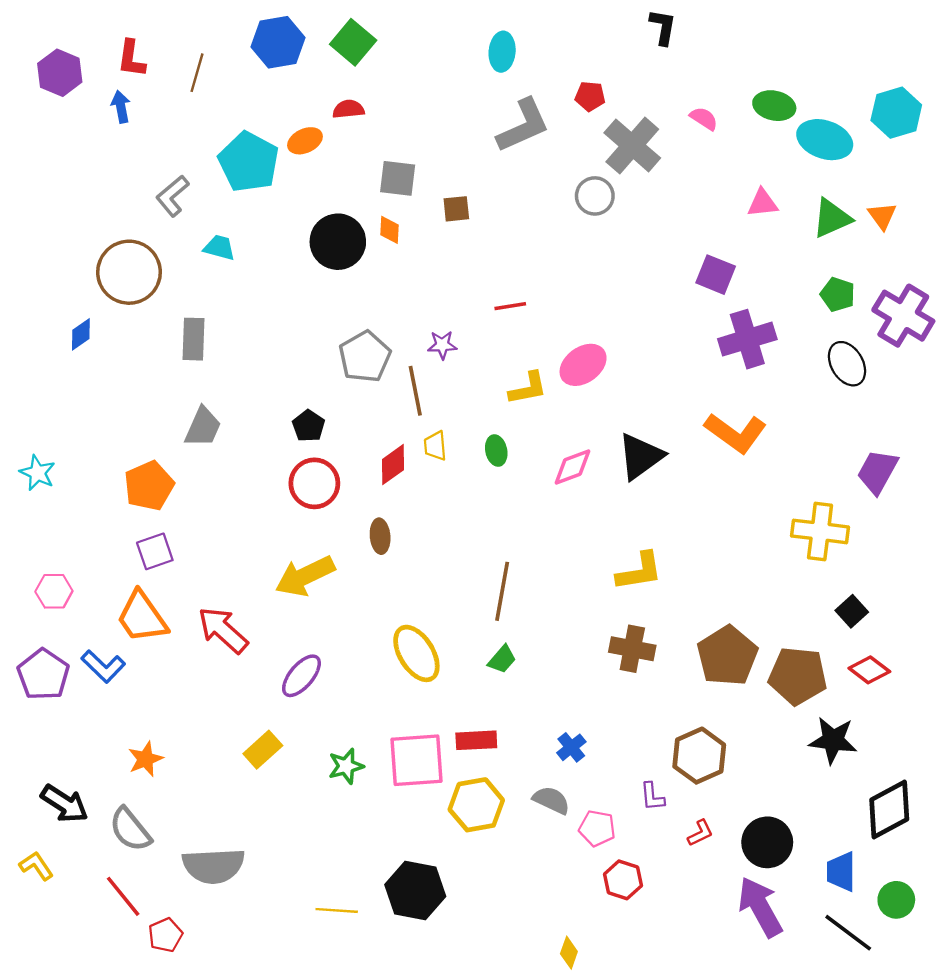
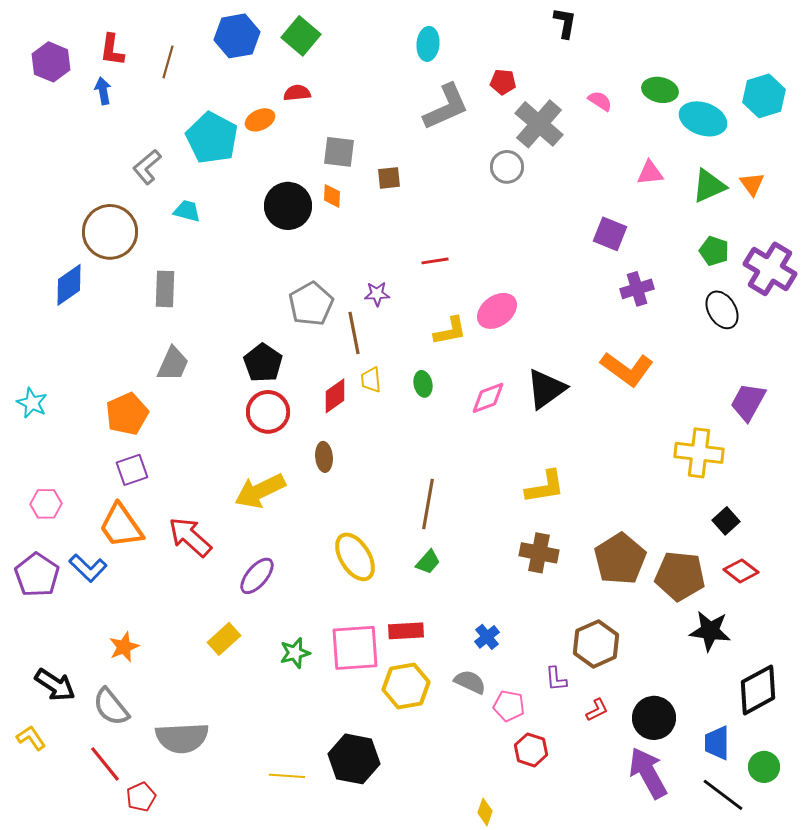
blue diamond: (81, 334) -> (69, 285), size x1.5
purple cross: (747, 339) -> (637, 289), size x0.7
black pentagon: (309, 426) -> (263, 363), size x1.4

